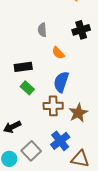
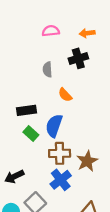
black cross: (81, 30) -> (78, 58), moved
blue semicircle: (61, 82) -> (54, 126), moved
blue cross: (60, 141) -> (61, 180), moved

